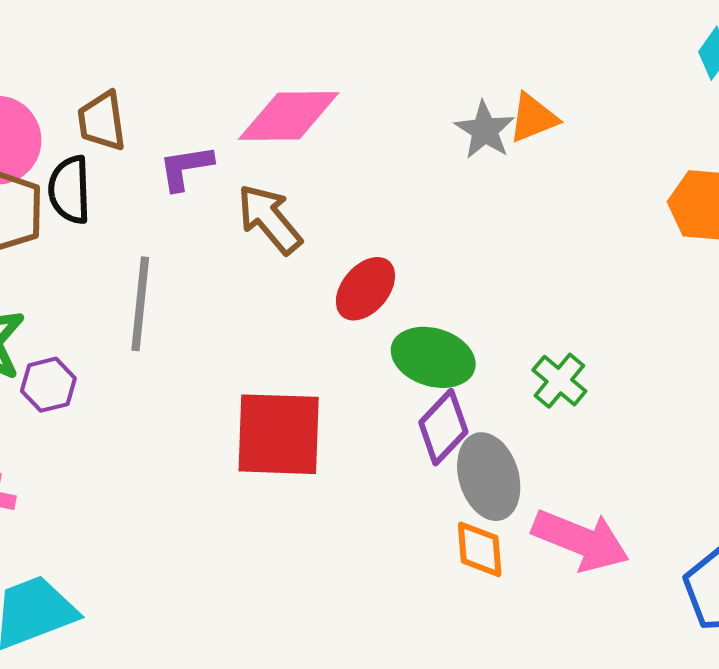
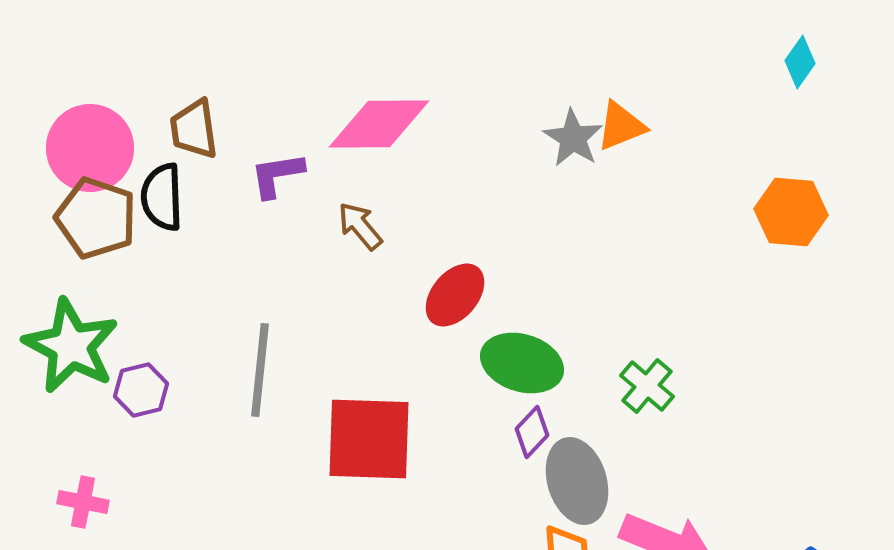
brown arrow: (270, 219) -> (360, 226), size x0.7
gray line: (140, 304) -> (260, 370), moved
purple diamond: (443, 427) -> (532, 432), size x0.7

